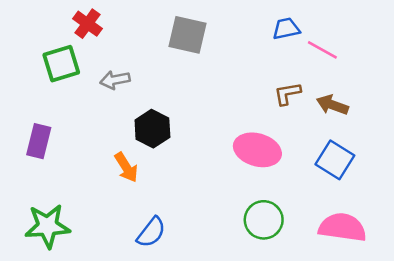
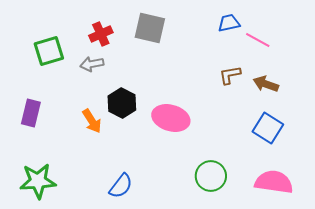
red cross: (87, 24) -> (101, 34), moved, turned 30
pink ellipse: (257, 150) -> (171, 118), moved
orange arrow: (126, 167) -> (92, 121), moved

